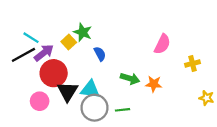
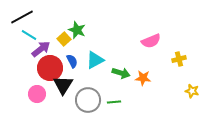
pink semicircle: (162, 44) -> (151, 41), turned 42
blue semicircle: (100, 54) -> (72, 61), moved
black line: (23, 55) -> (22, 17), moved
cyan triangle: (90, 89) -> (95, 60), moved, turned -36

